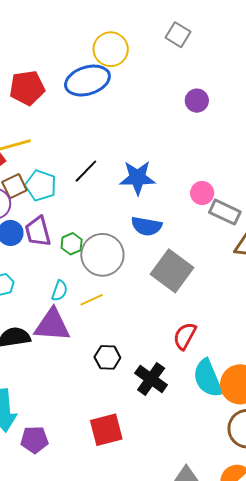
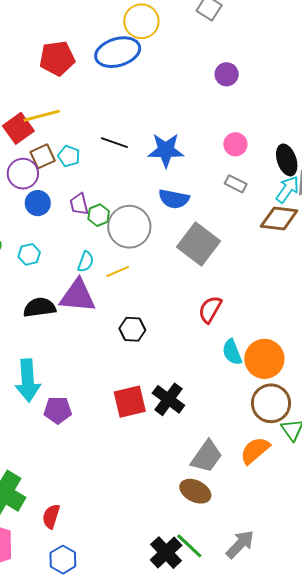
black line: (86, 171) -> (114, 143), turned 64
cyan pentagon: (41, 185) -> (69, 156), size x0.7
pink circle: (202, 193) -> (235, 144), moved
gray rectangle: (225, 212) -> (236, 184), moved, size x0.7
purple trapezoid: (38, 231) -> (79, 204), moved, size x0.7
cyan semicircle: (208, 378) -> (232, 352), size x0.7
black cross: (151, 379) -> (168, 399), moved

